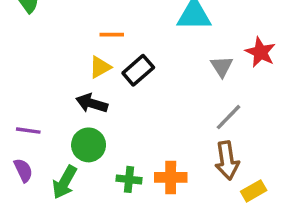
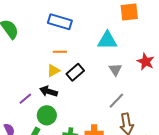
gray triangle: (222, 66) -> (115, 70), moved
gray line: (229, 117) -> (116, 101), moved
purple line: (28, 131) -> (25, 99), moved, turned -48

